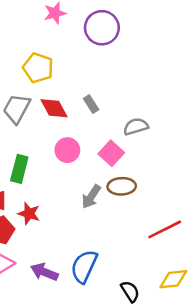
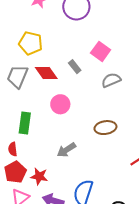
pink square: (111, 153) -> (101, 51), moved
gray arrow: (91, 197) -> (66, 150), moved, turned 30
red star: (29, 213) -> (39, 176), moved

